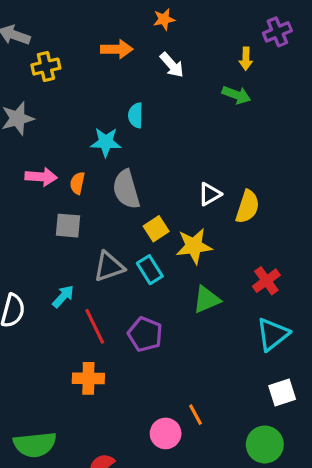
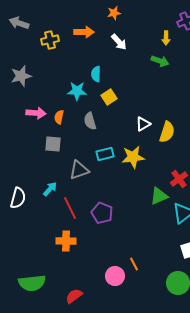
yellow cross: (46, 67) -> (50, 40), moved
gray semicircle: (126, 189) -> (90, 121), size x0.7
yellow square: (156, 229) -> (109, 97), moved
cyan rectangle: (150, 270) -> (105, 154), moved, turned -72
green triangle: (207, 300) -> (159, 196), moved

